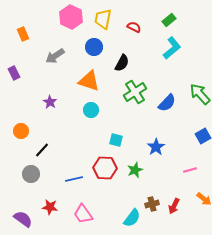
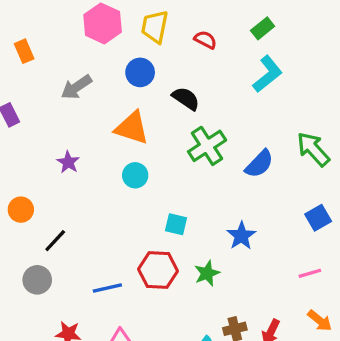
black semicircle: (122, 63) -> (186, 99), turned -84
pink line: (190, 170) -> (310, 273), moved

